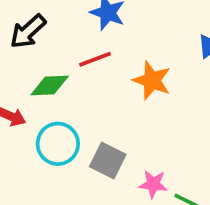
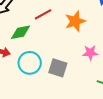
orange star: (152, 80) -> (75, 21), turned -30
pink star: (153, 184) -> (90, 53), moved

